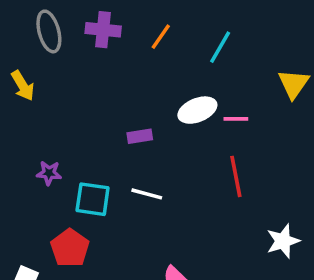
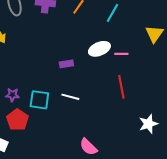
purple star: (49, 173) -> (12, 95), moved
red pentagon: (70, 248) -> (17, 120), moved

